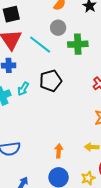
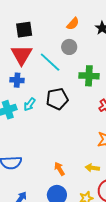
green cross: (78, 44) -> (89, 76), moved
orange arrow: (59, 151) -> (59, 169), turned -40

